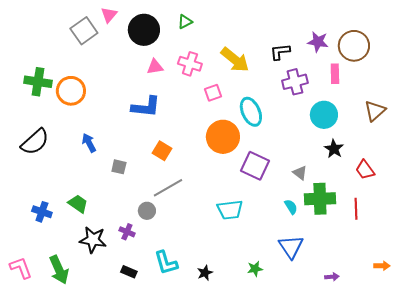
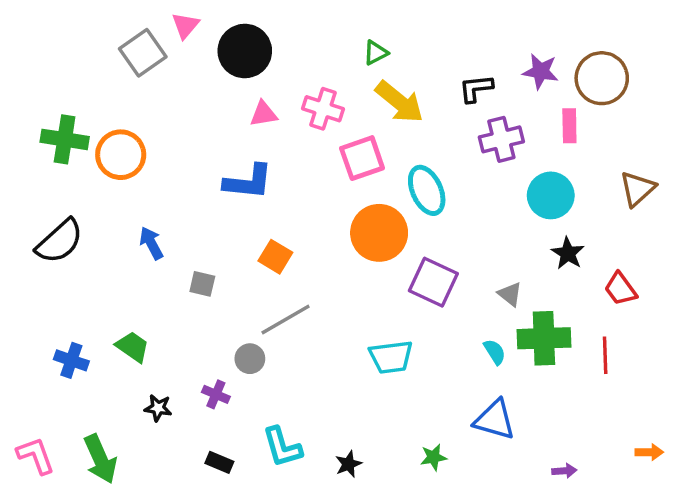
green triangle: (185, 22) -> (376, 53), moved
pink square: (213, 93) -> (362, 158), size x1.5
black star: (93, 240) -> (158, 408), size x0.6
blue triangle: (291, 247) -> (495, 420), turned -40

